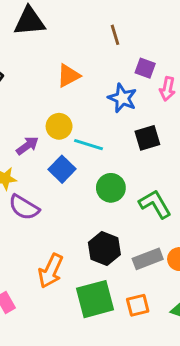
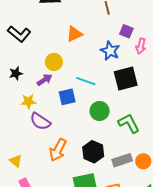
yellow circle: (59, 126) -> (54, 62), moved
black square: (147, 138) -> (126, 79), size x1.4
blue square: (62, 169) -> (67, 97), turned 30
orange arrow: (51, 271) -> (58, 150), moved

